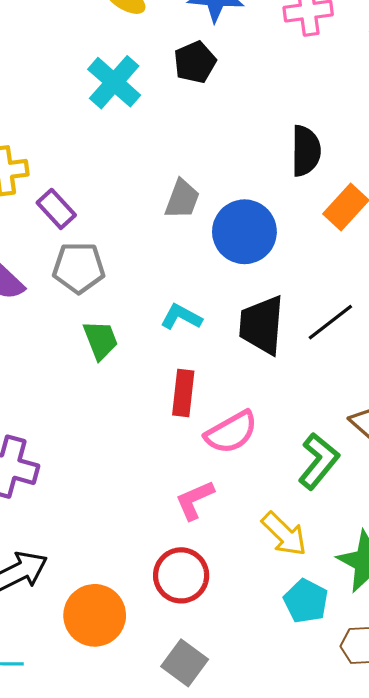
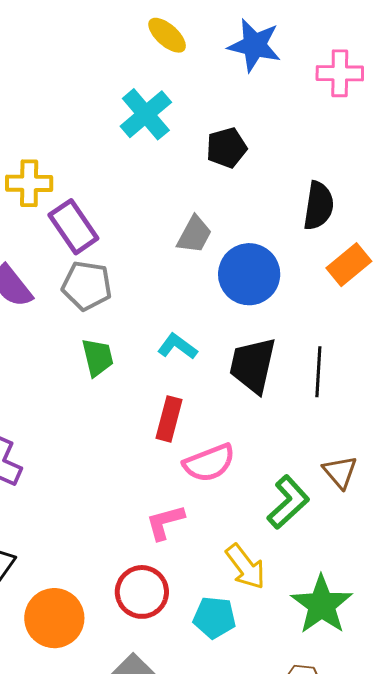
black pentagon: (195, 62) -> (227, 148), moved
purple rectangle: (56, 209) -> (73, 227), size x1.4
black line: (330, 322) -> (318, 372), turned -57
cyan pentagon: (306, 601) -> (214, 617), moved, turned -30

